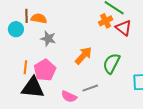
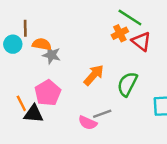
orange semicircle: (39, 18) -> (42, 44), moved
orange line: (25, 67) -> (21, 103), moved, turned -32
black triangle: (33, 88) -> (34, 114), size x0.7
pink semicircle: (69, 97) -> (88, 123), moved

